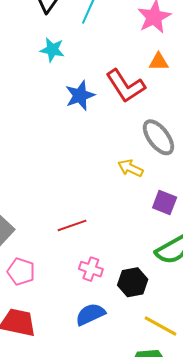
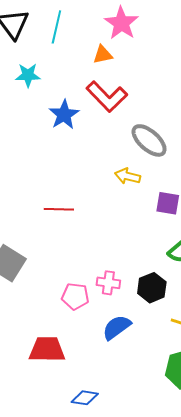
orange triangle: (159, 62) -> (103, 55), moved
red line: (72, 225) -> (59, 209), moved, turned 32
pink pentagon: (21, 272) -> (75, 296), moved

